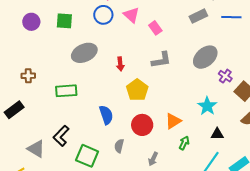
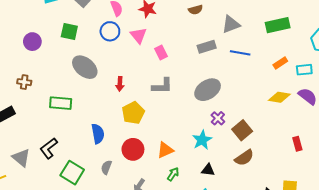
purple circle: (31, 22) -> (32, 42), moved
gray ellipse: (84, 53) -> (85, 67), turned 55
purple cross: (225, 76) -> (218, 118), moved

